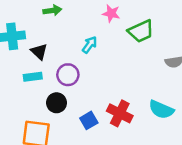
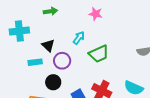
green trapezoid: (141, 31) -> (99, 54), moved
black triangle: (39, 52) -> (48, 45), moved

